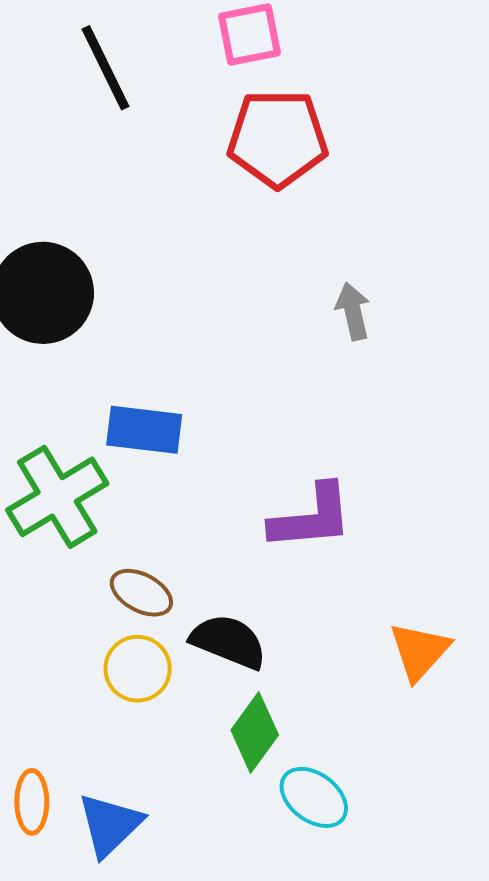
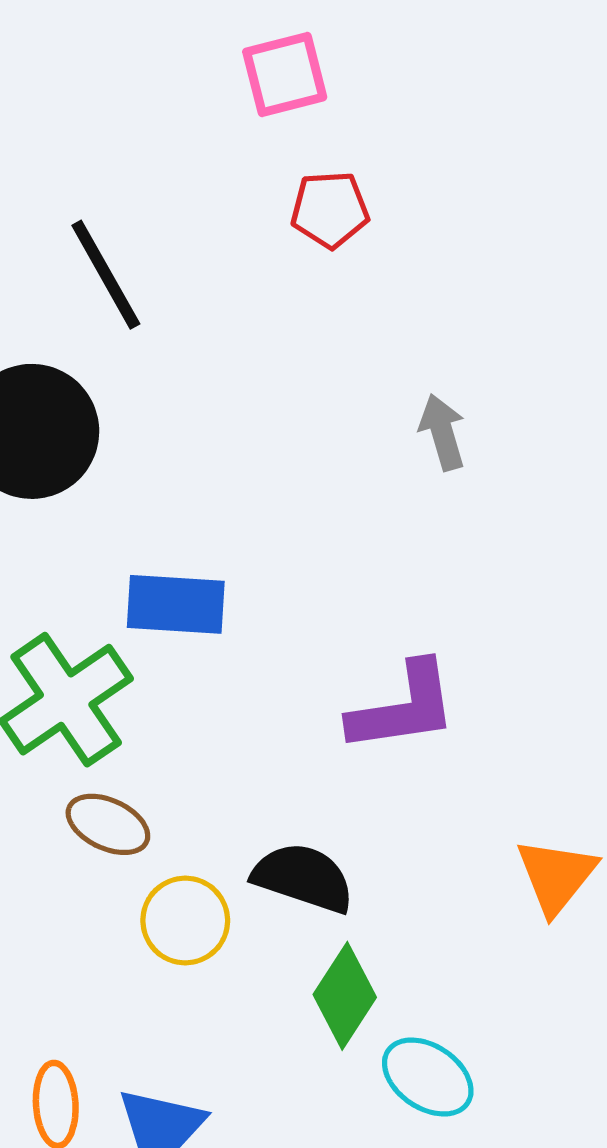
black line: (106, 68) -> (106, 275), moved
red pentagon: (278, 138) -> (330, 210), size x0.6
brown ellipse: (141, 593) -> (108, 824), moved

